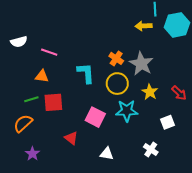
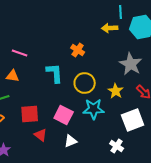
orange cross: (116, 58) -> (78, 50), moved
gray star: (141, 64) -> (131, 64), moved
red square: (53, 102) -> (30, 114), moved
white square: (168, 122) -> (133, 120), size x1.6
white triangle: (107, 154) -> (71, 141), moved, turned -32

